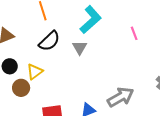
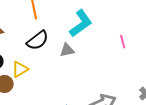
gray triangle: (80, 48) -> (67, 50), turned 42

